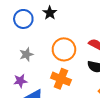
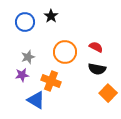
orange cross: (61, 79) -> (51, 81), moved
purple star: (20, 81) -> (22, 75), moved

